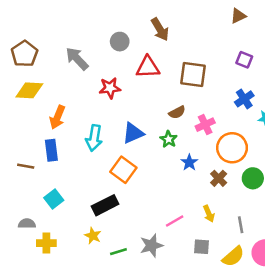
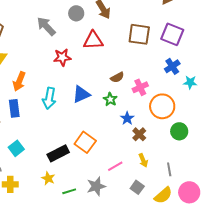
gray circle: (120, 42) -> (76, 13), moved
gray arrow: (77, 59) -> (46, 26), moved
purple square: (244, 60) -> (172, 34), size x1.6
brown square: (193, 74) -> (139, 34), moved
orange square: (123, 170) -> (85, 142), moved
brown cross: (219, 178) -> (139, 134), moved
gray square: (202, 247) -> (137, 187), turned 32

